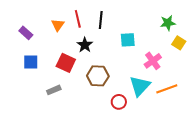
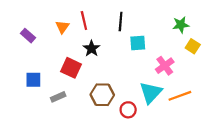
black line: (101, 20) -> (121, 22), moved
blue square: (31, 62) -> (33, 80), moved
brown hexagon: (98, 76) -> (102, 95), moved

